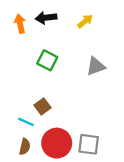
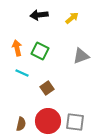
orange arrow: (20, 24) -> (17, 48), moved
brown square: (42, 106) -> (47, 88), moved
cyan line: (26, 122) -> (22, 73), moved

